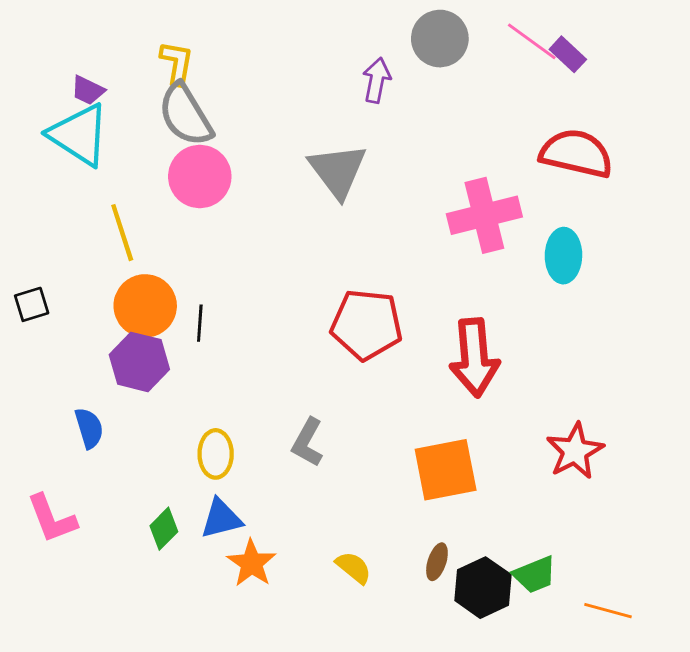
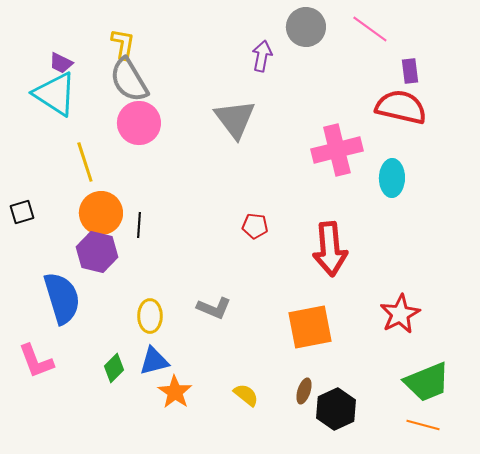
purple rectangle: (568, 54) -> (410, 71), moved, turned 40
red pentagon: (367, 325) -> (255, 226), size x0.5
blue semicircle: (89, 428) -> (62, 298), size x1.8
gray L-shape: (308, 442) -> (214, 308), turned -96
green trapezoid: (535, 575) -> (427, 382), moved, size x1.5

